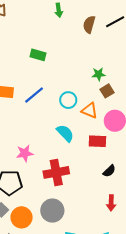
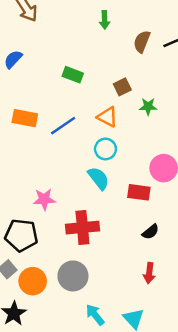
brown square: (107, 91) -> (122, 87), moved
cyan circle: (68, 100) -> (105, 149), moved
orange triangle: (90, 110) -> (107, 117), moved

